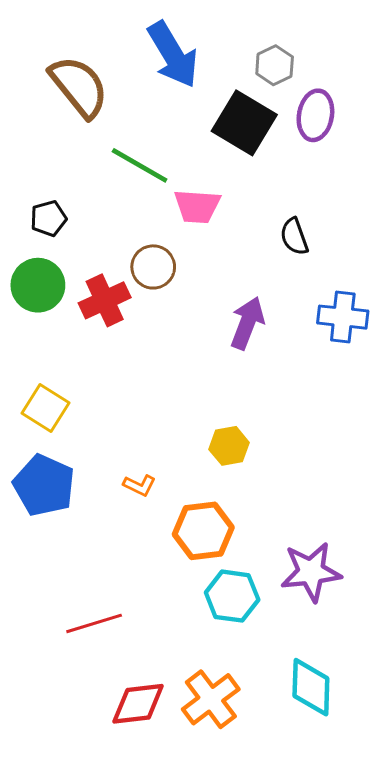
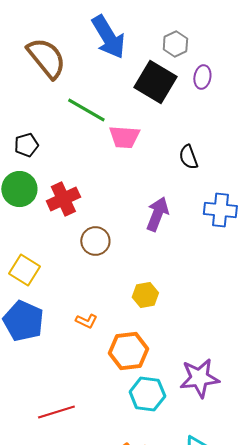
purple ellipse: (315, 115) -> (202, 77), size x0.7
brown circle: (153, 267) -> (95, 241), moved

